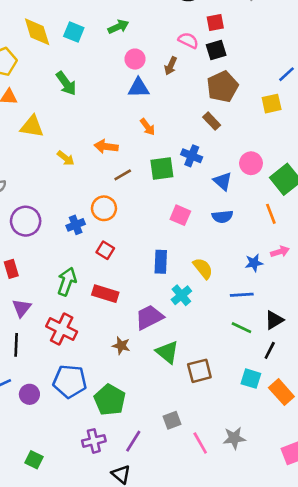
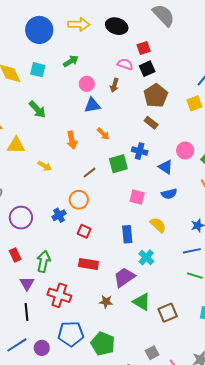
orange arrow: (106, 147) -> (72, 140), moved, turned -102
yellow semicircle: (203, 268) -> (158, 225), moved
green arrow: (67, 282) -> (43, 261), moved

